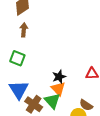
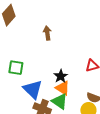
brown arrow: (24, 30) -> (47, 33), moved
blue triangle: (19, 90) -> (33, 89), moved

